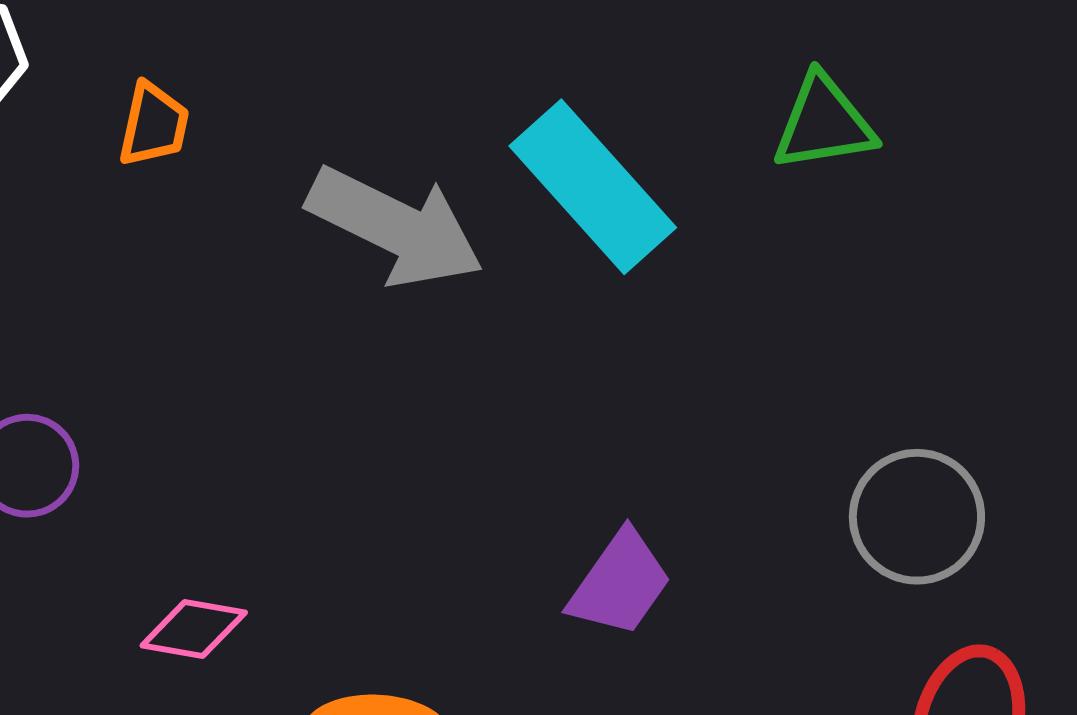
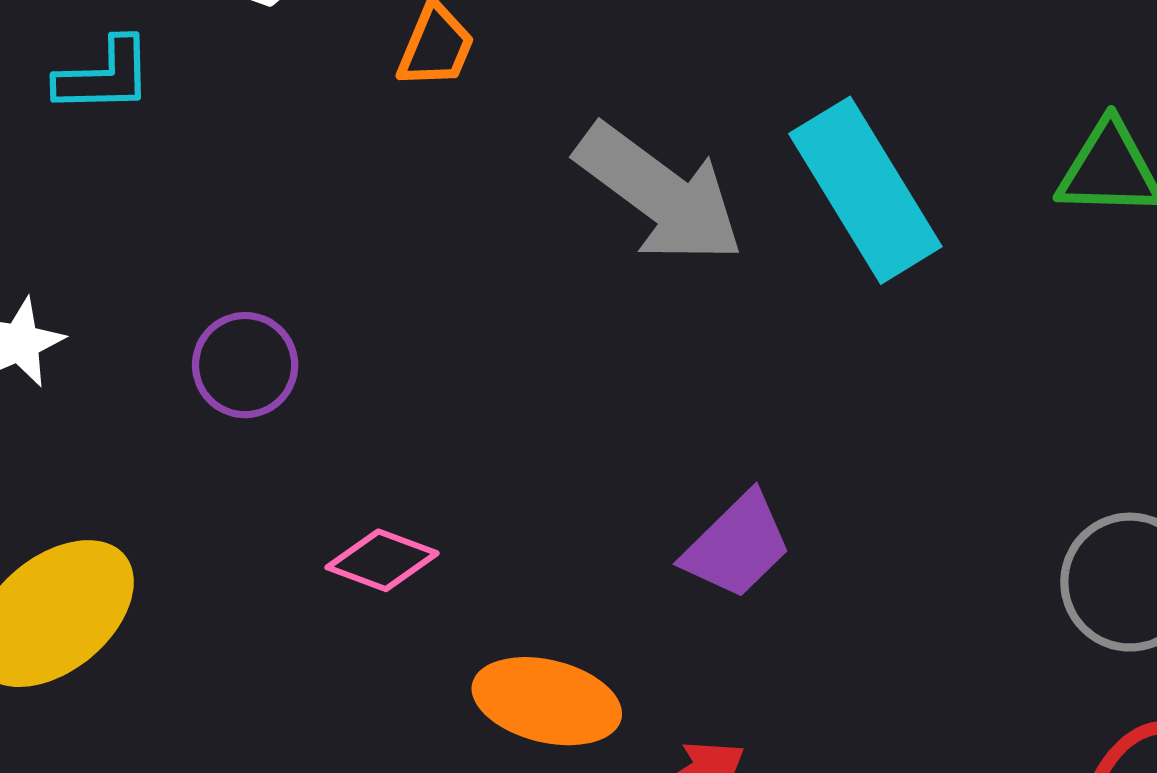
purple trapezoid: (620, 583) -> (737, 546), moved

